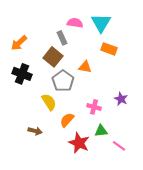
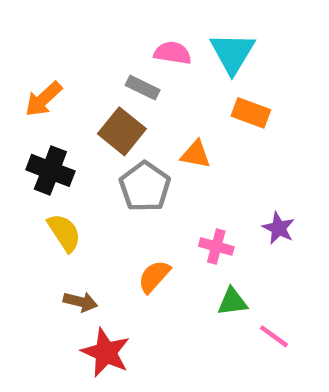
gray rectangle: (62, 38) -> (143, 88), turned -40
yellow semicircle: (49, 102) -> (64, 233), moved
red star: (79, 143) -> (106, 352), moved

